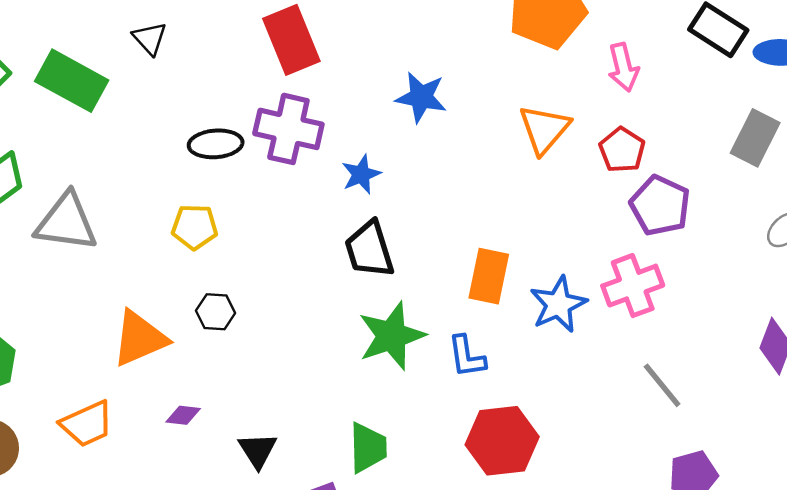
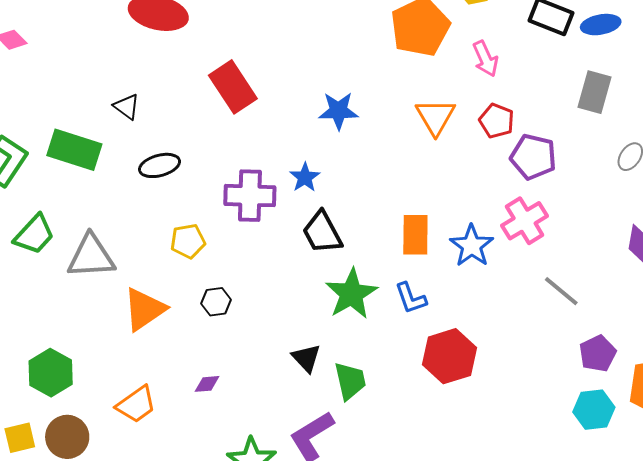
purple cross: (288, 129) -> (250, 196), moved
black ellipse: (216, 144) -> (160, 165), moved
orange triangle: (140, 338) -> (144, 309), moved
black triangle: (258, 450) -> (306, 358), moved

